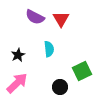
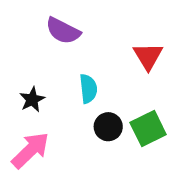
red triangle: (61, 19) -> (148, 56), moved
black circle: (60, 87) -> (108, 127), moved

